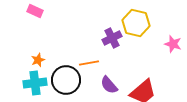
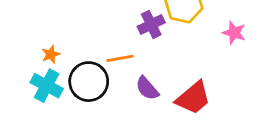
cyan cross: (35, 83) -> (47, 86), turned 35

